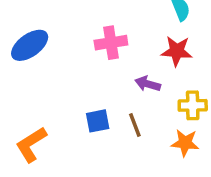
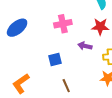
blue square: (98, 121) -> (55, 60), moved
brown line: (135, 125) -> (66, 86), moved

